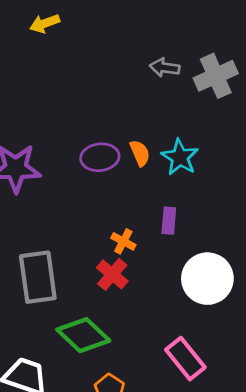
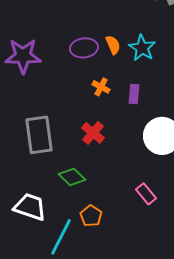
orange cross: (123, 241) -> (101, 87), moved
green diamond: (83, 335) -> (72, 177), size x0.7
pink rectangle: (185, 359) -> (146, 194), size x0.7

